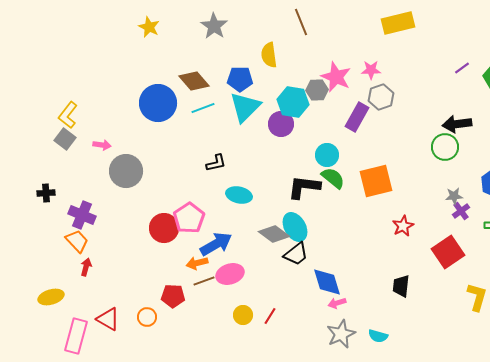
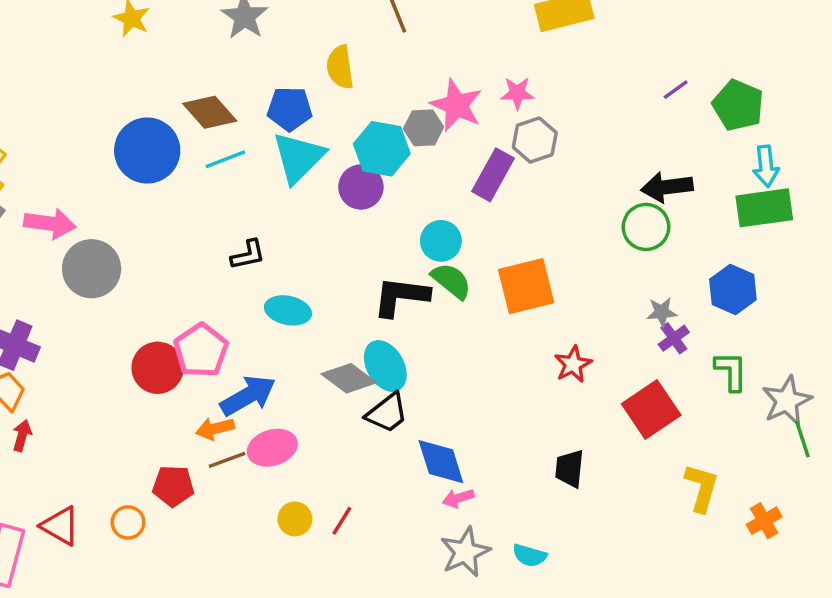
pink arrow: (102, 145) -> (50, 223), size x1.6

